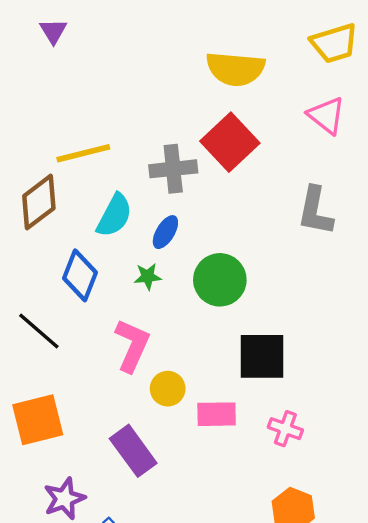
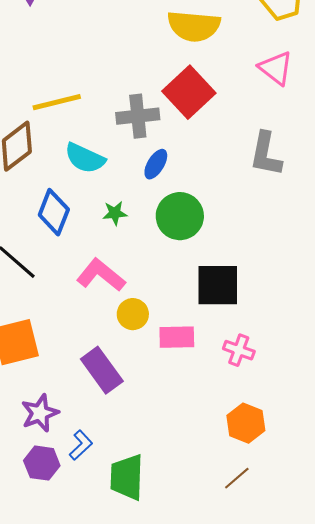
cyan semicircle: (114, 215) -> (85, 158), turned 87
blue ellipse: (165, 232) -> (156, 164), moved
pink L-shape: (132, 345) -> (101, 275), turned -75

